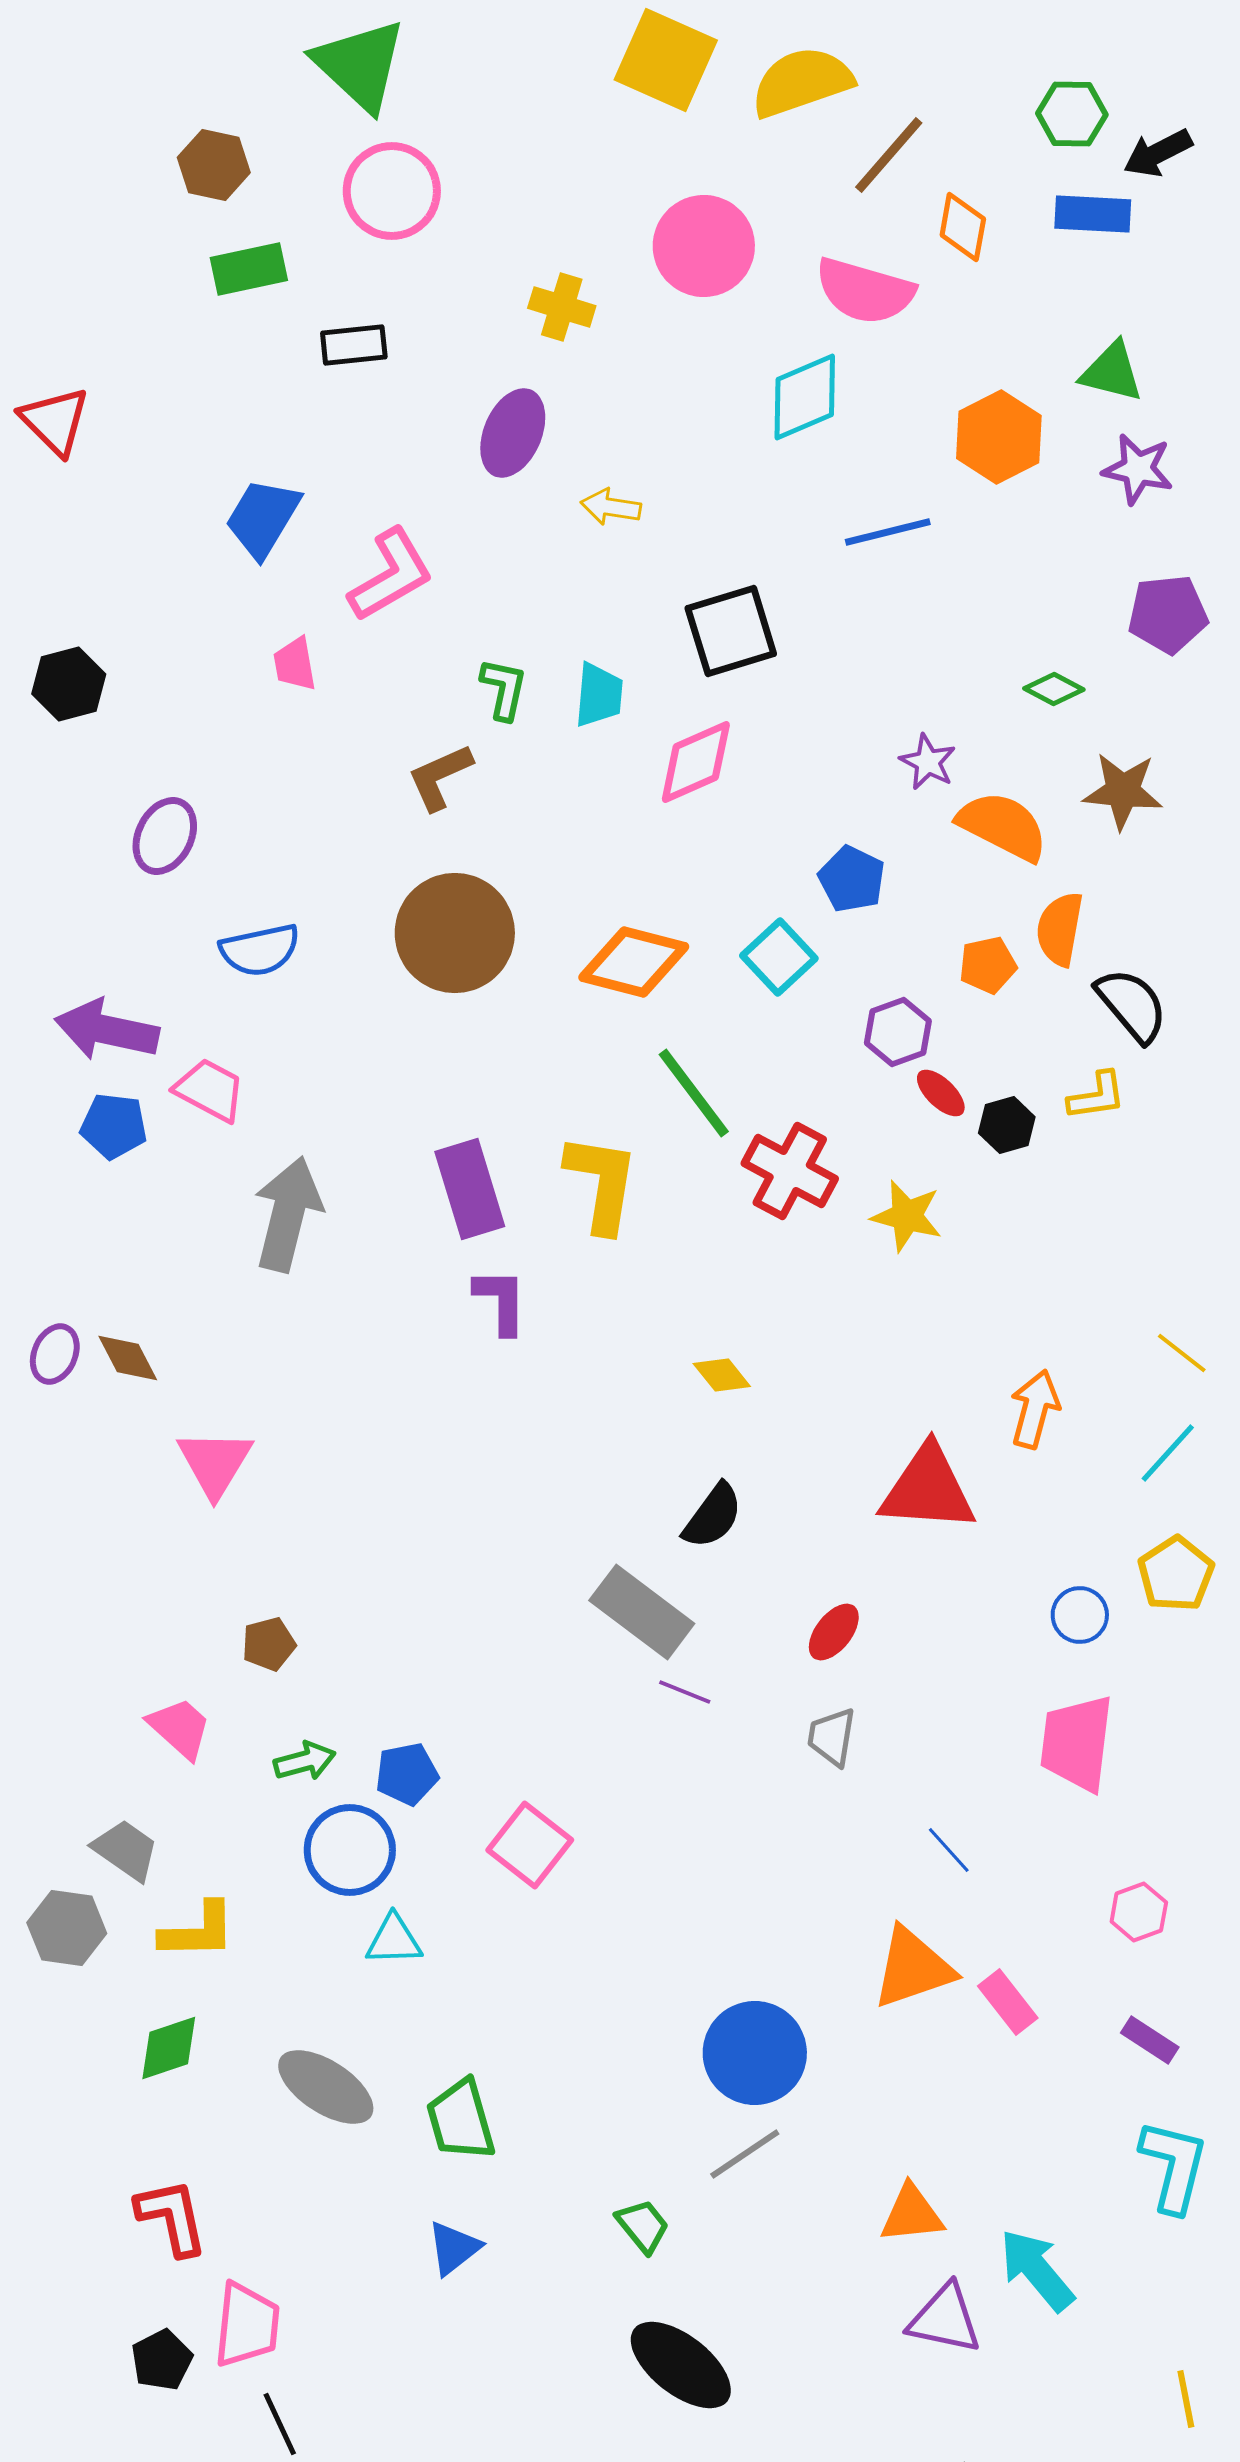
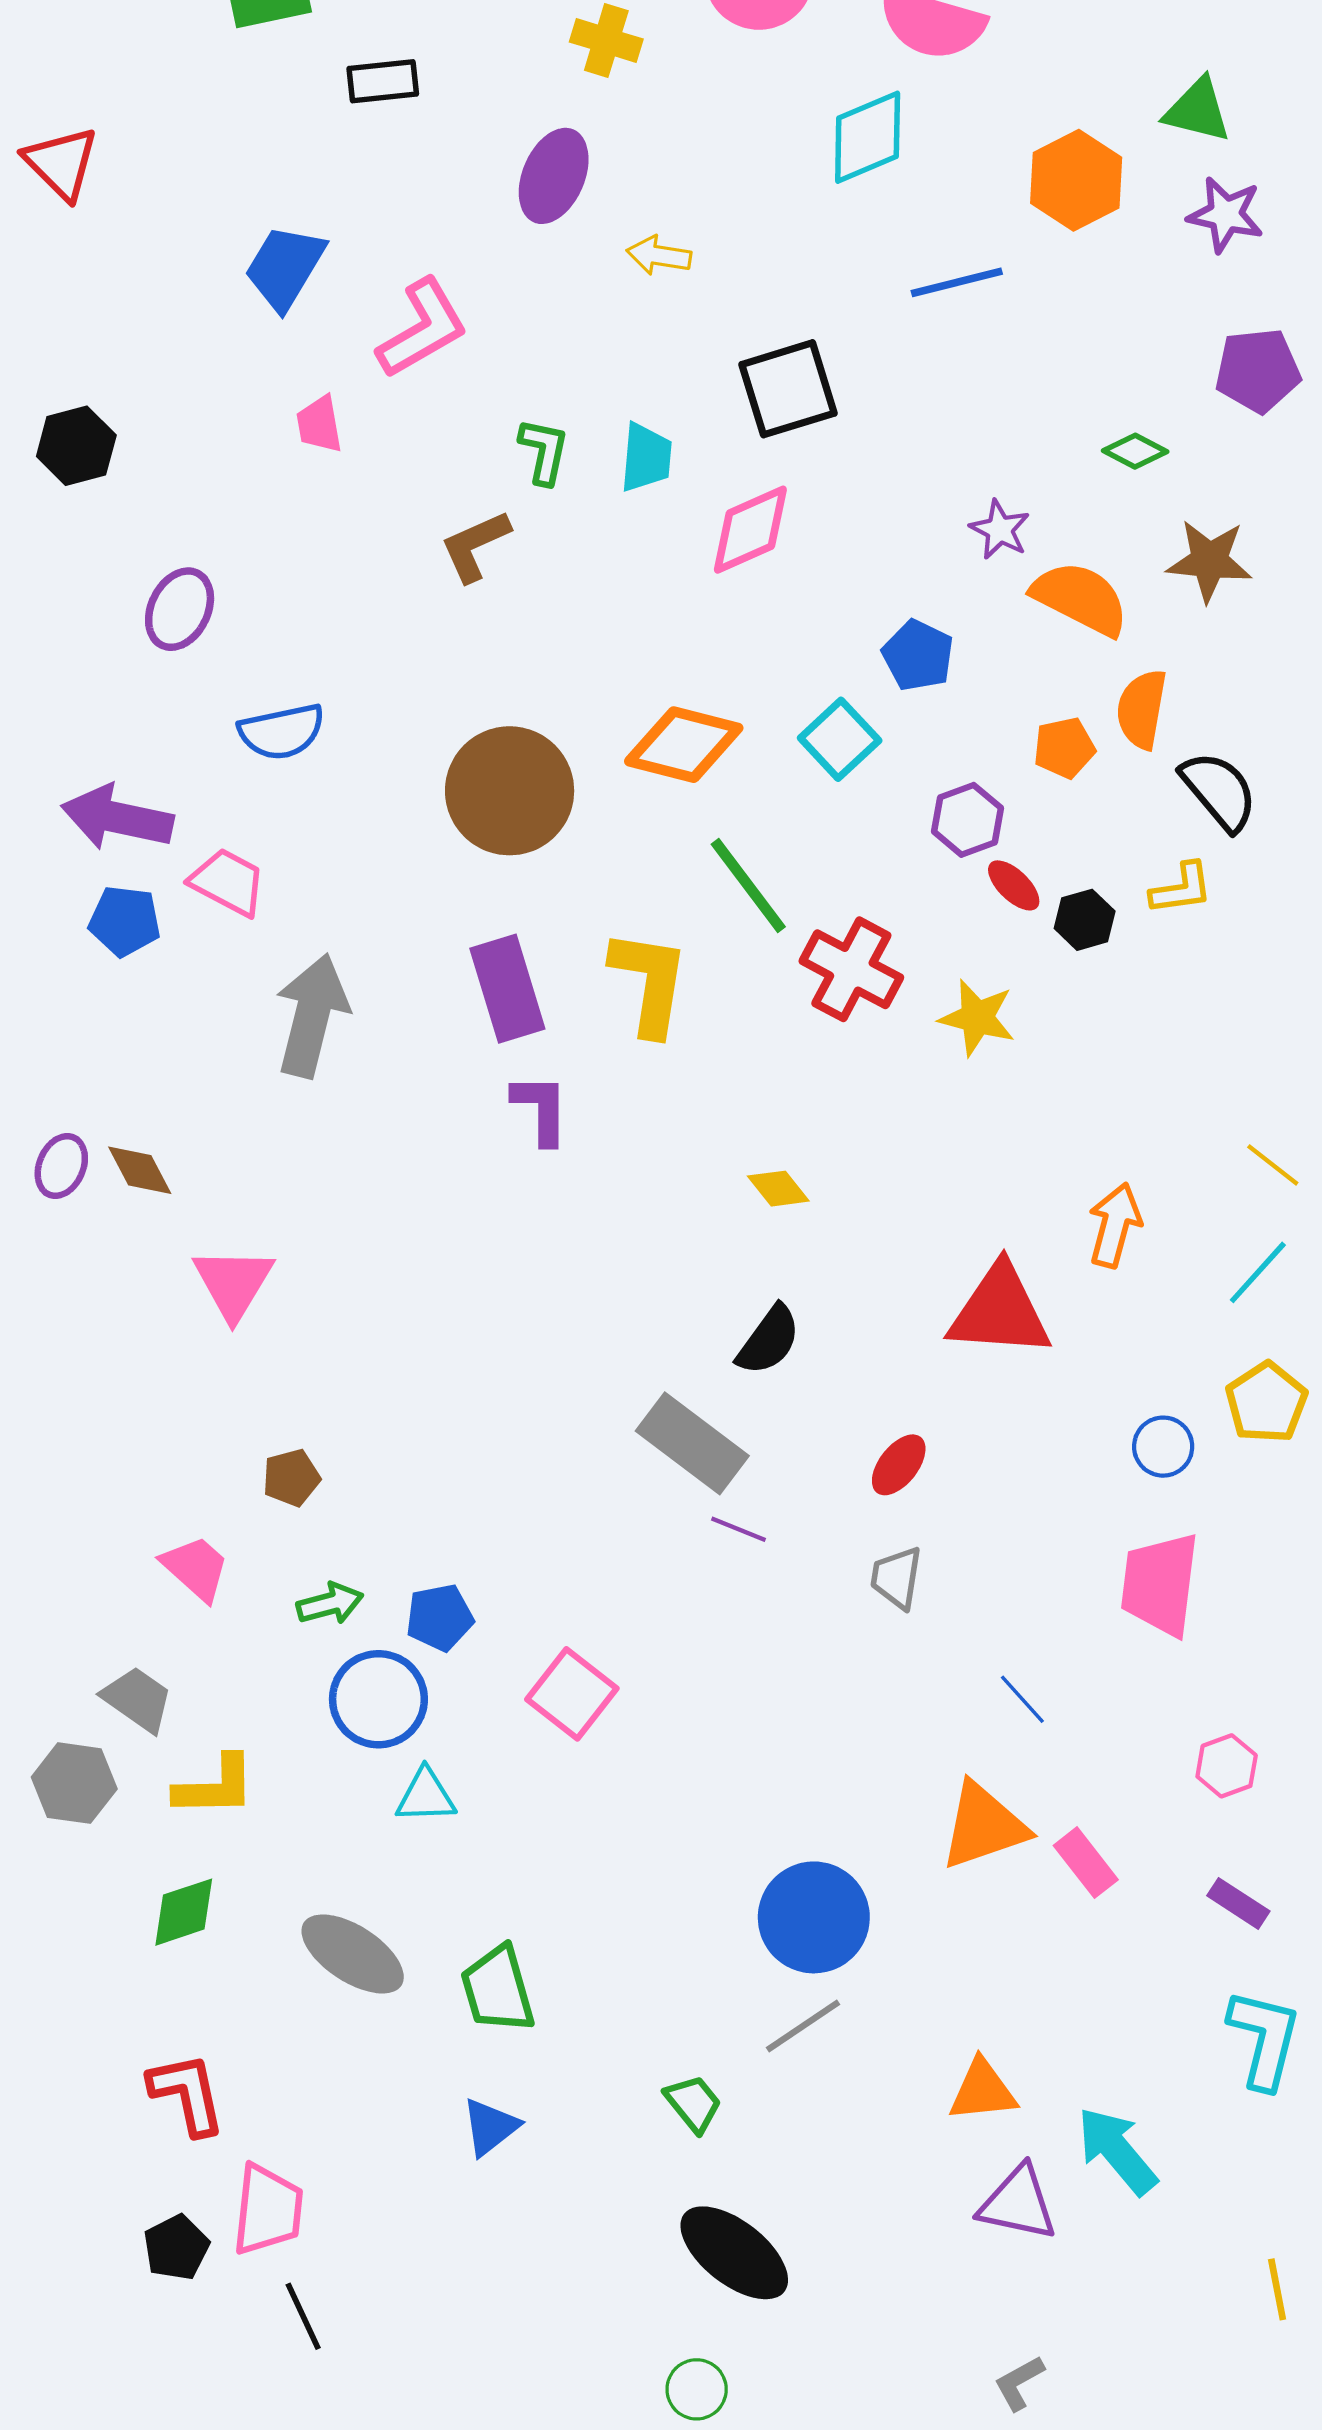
brown circle: (455, 933) -> (510, 791), moved

